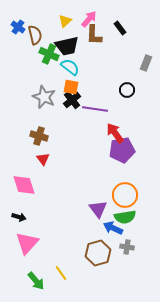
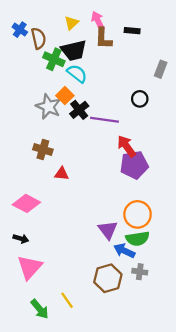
pink arrow: (89, 19) -> (98, 21), turned -66
black rectangle: (120, 28) -> (132, 31), turned -48
orange square: (71, 87) -> (65, 96), moved, turned 35
red triangle: (43, 159) -> (62, 174), moved, turned -48
pink diamond: (24, 185) -> (26, 203), turned -45

